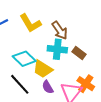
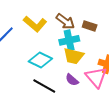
brown rectangle: (79, 53) -> (90, 26), moved
yellow trapezoid: (43, 69) -> (74, 56), moved

